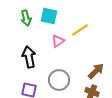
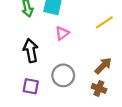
yellow line: (80, 30) -> (104, 22), moved

